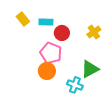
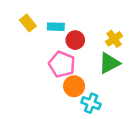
green triangle: (90, 69) -> (109, 63), moved
orange circle: (47, 71) -> (74, 86), moved

